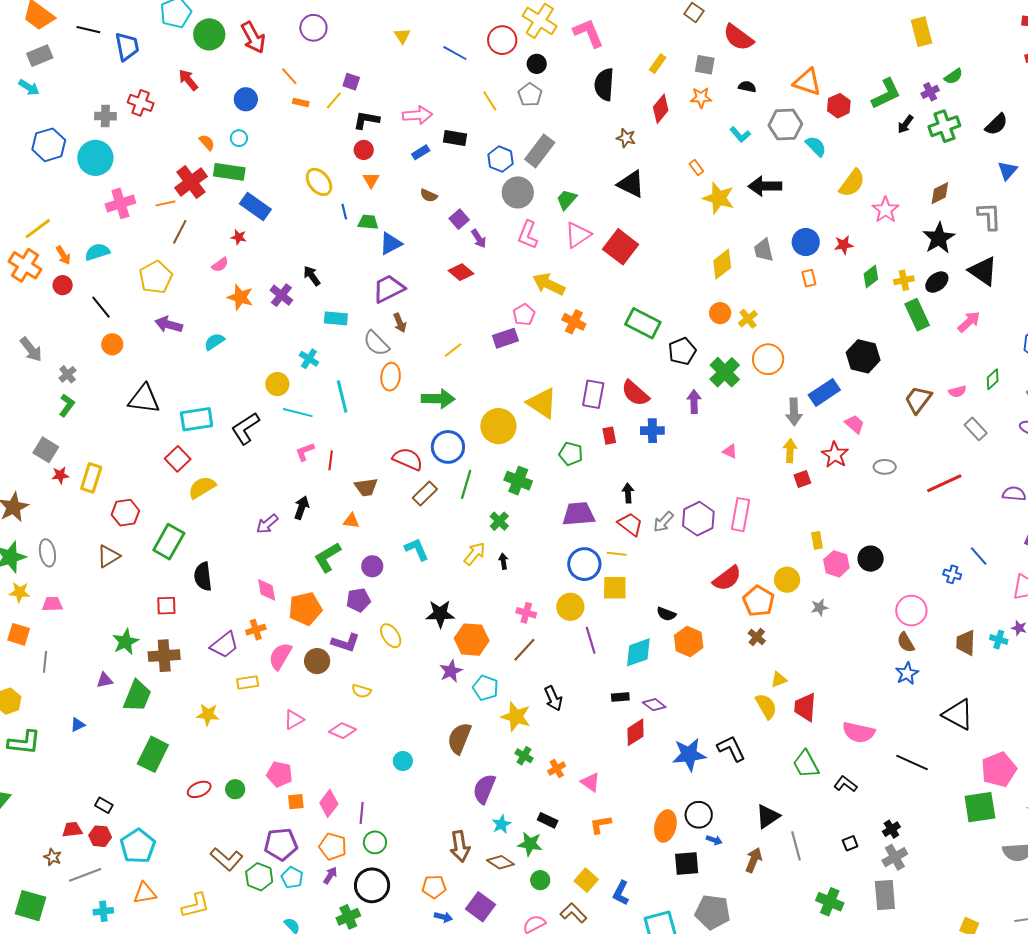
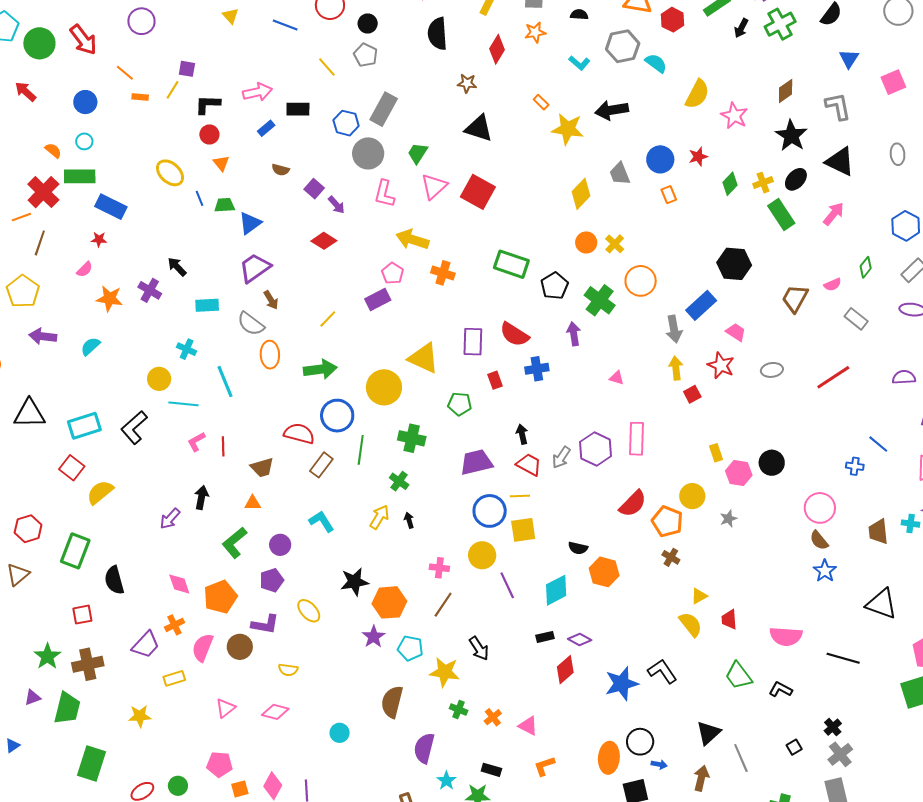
red trapezoid: (805, 707) -> (729, 619), size x0.7

